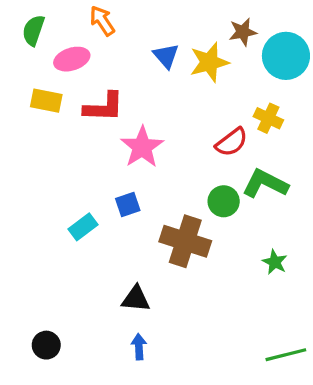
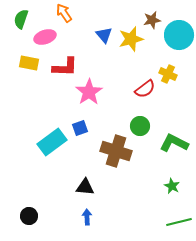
green L-shape: (265, 184) -> (174, 143), moved
cyan rectangle: (83, 227) -> (52, 142), size x1.6
green star: (275, 262) -> (172, 186), moved

